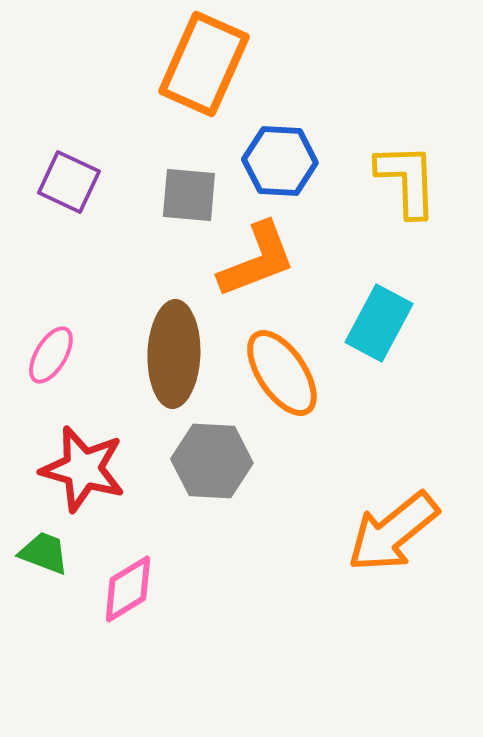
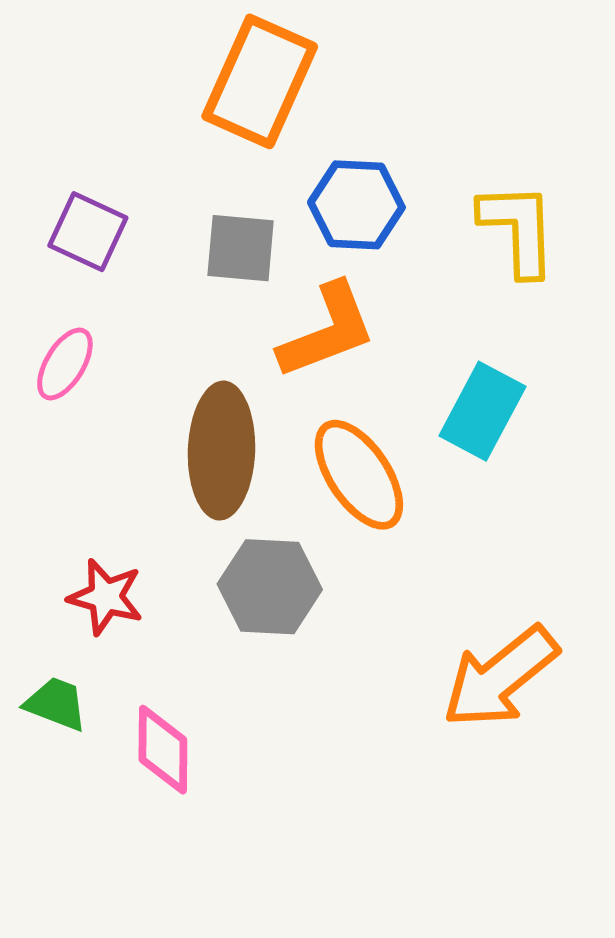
pink ellipse: (51, 355) -> (65, 364), moved
red star: (83, 469) -> (106, 597), size x0.7
pink diamond: (128, 589) -> (163, 750), turned -58

